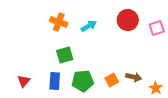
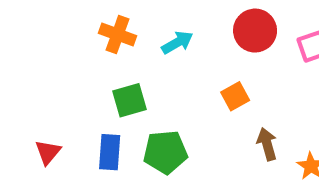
brown arrow: (134, 77) -> (267, 144), turned -119
orange square: (112, 80) -> (235, 96), moved

